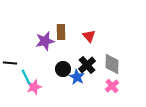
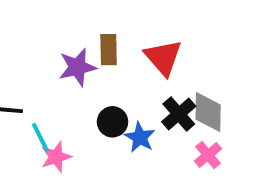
red triangle: (89, 36) -> (163, 57), size x1.5
black cross: (87, 65) -> (179, 114), moved

